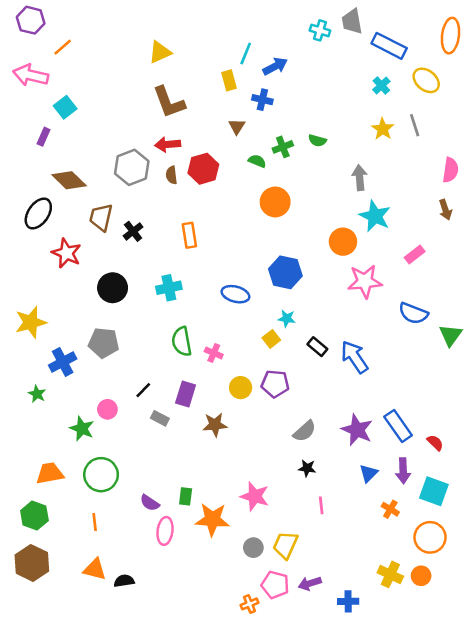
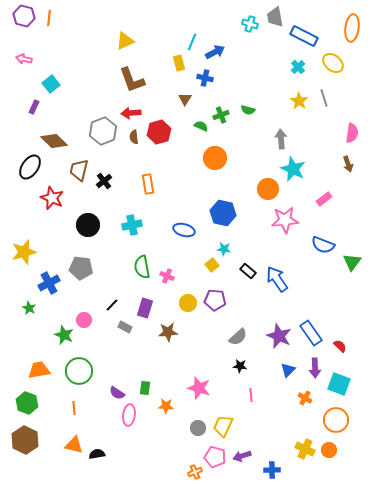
orange line: (63, 47) -> (49, 18), moved, turned -42
pink arrow: (31, 75) -> (24, 59), size x0.6
orange star: (212, 519) -> (166, 406), size x0.6

